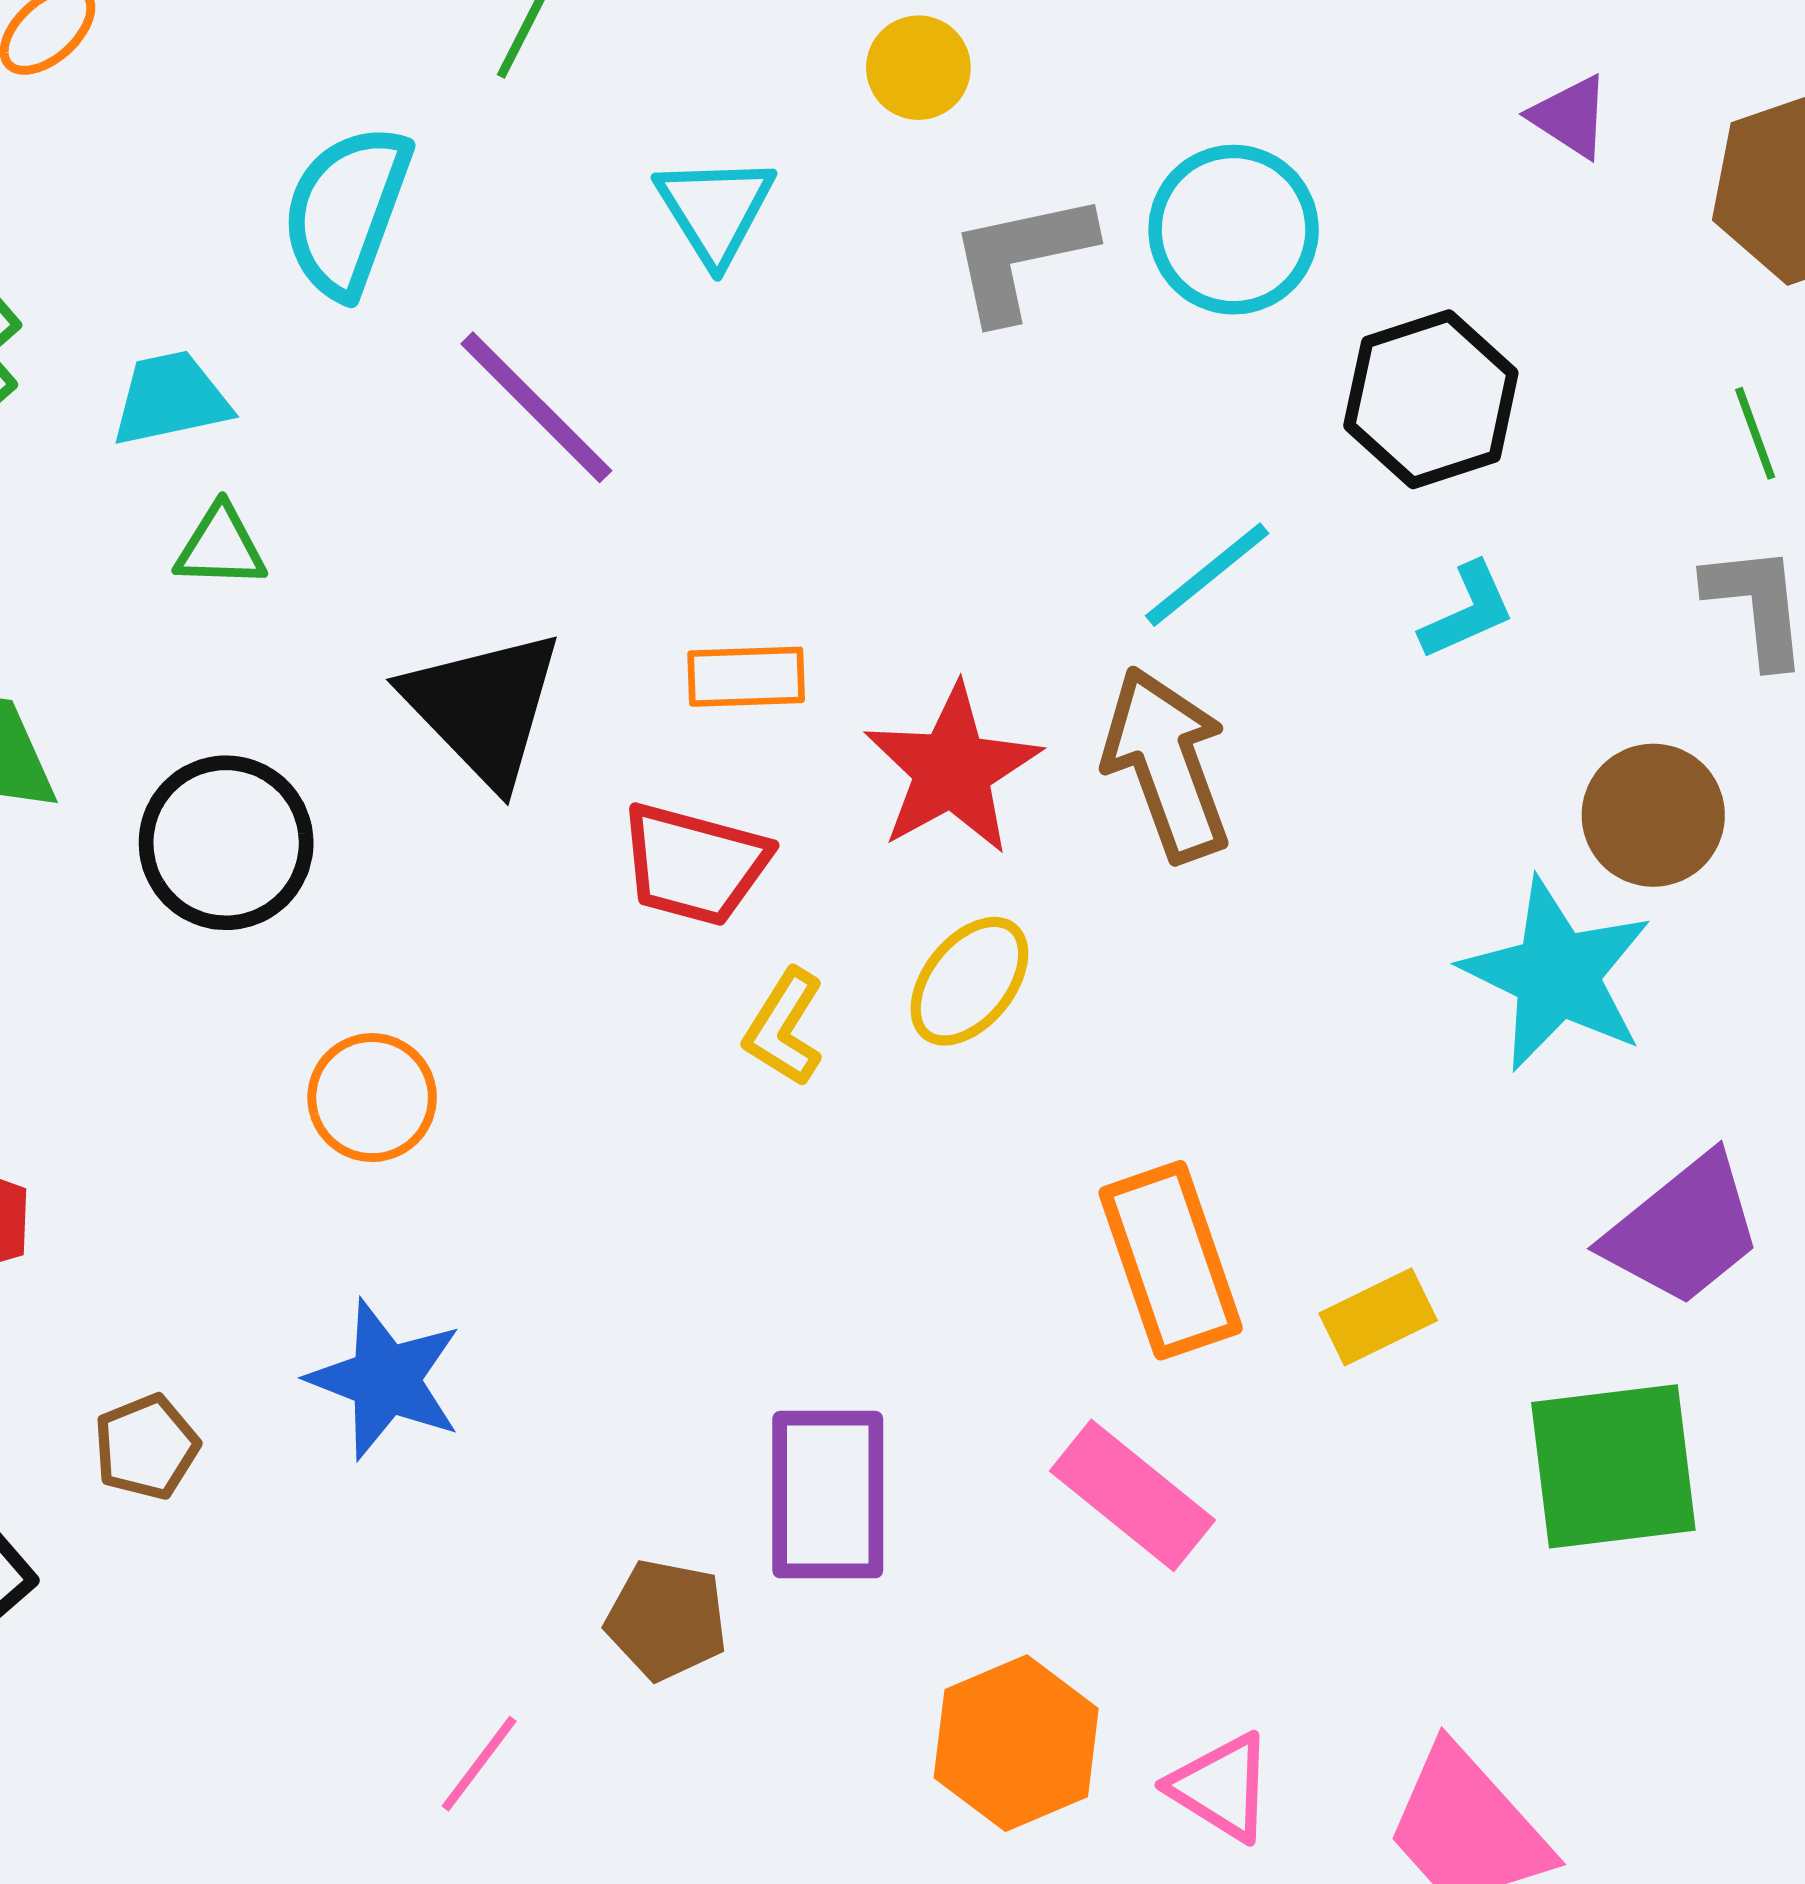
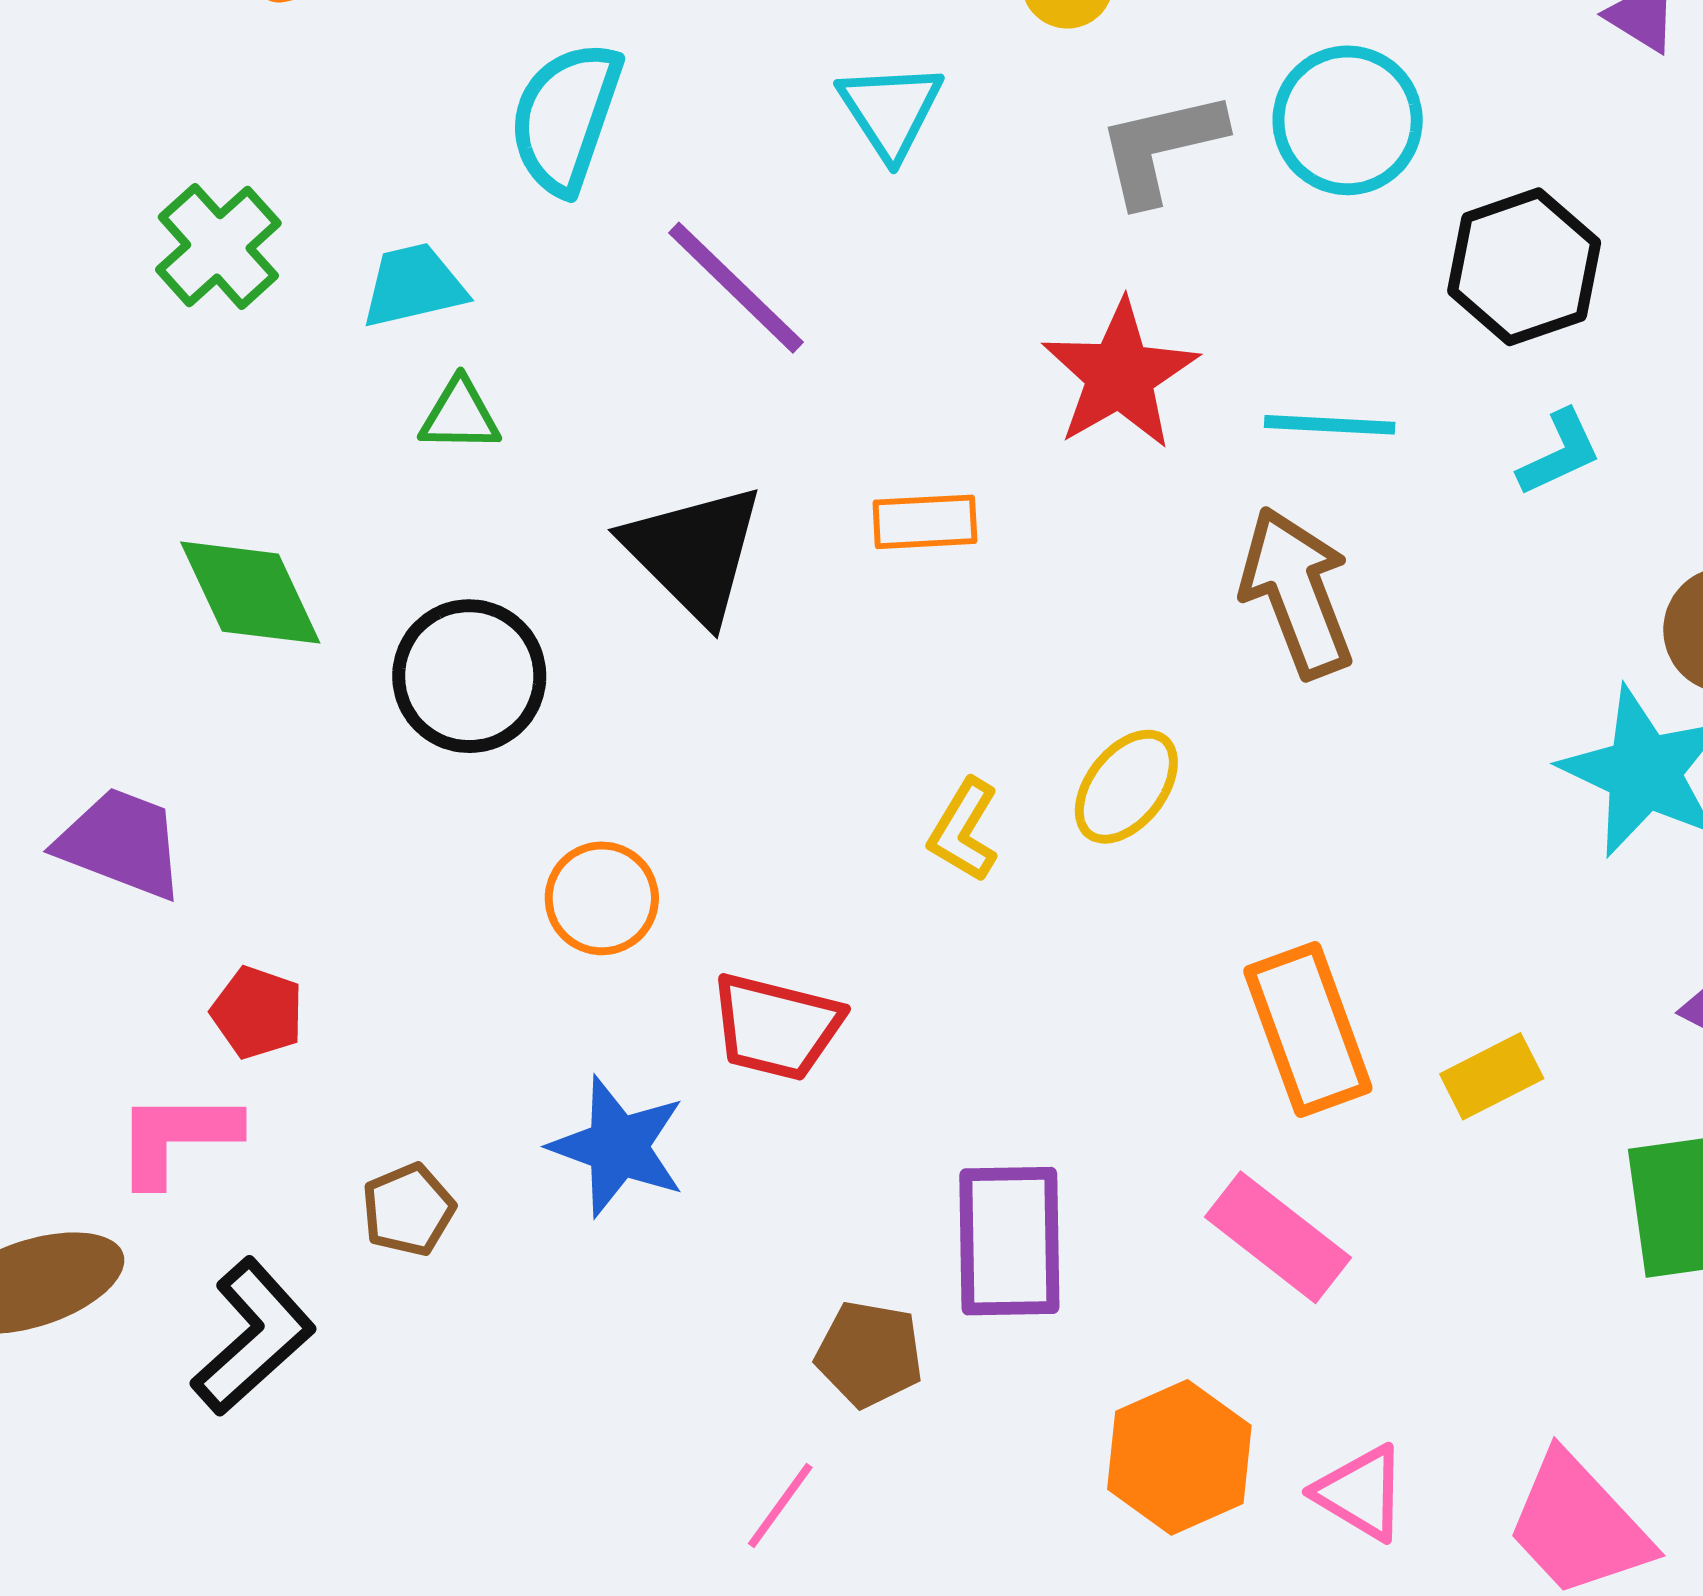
cyan line: (1207, 575) -> (1330, 425), turned 43
red star: (952, 770) -> (1120, 375), moved
red trapezoid: (694, 864) -> (776, 1027), moved
pink line: (479, 1764) -> (780, 1506), moved

